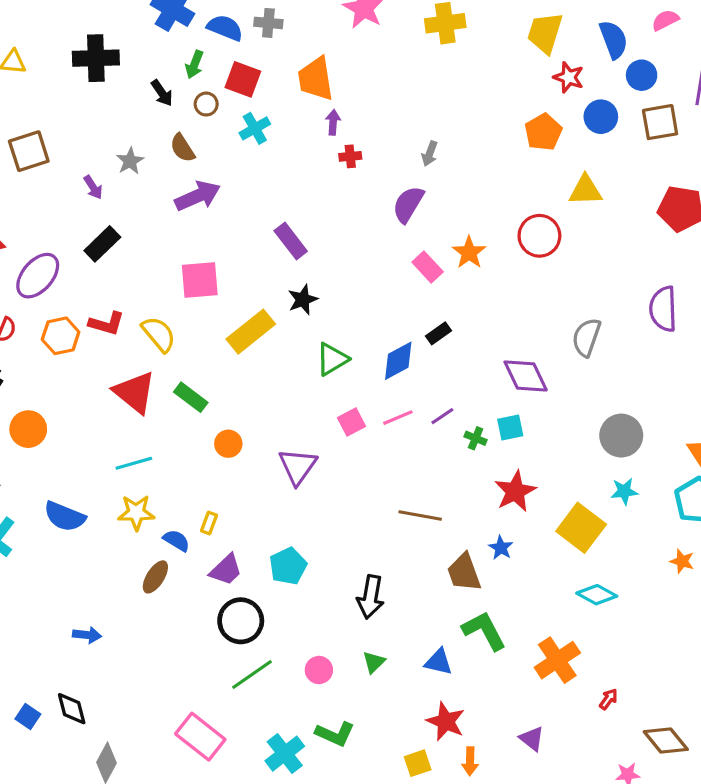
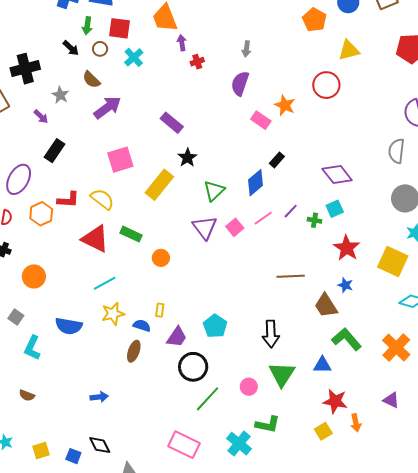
black cross: (96, 58) -> (25, 69), moved
gray semicircle: (586, 337) -> (397, 151), moved
purple triangle: (298, 466) -> (205, 228), moved
green triangle: (374, 662) -> (282, 374), size x1.8

